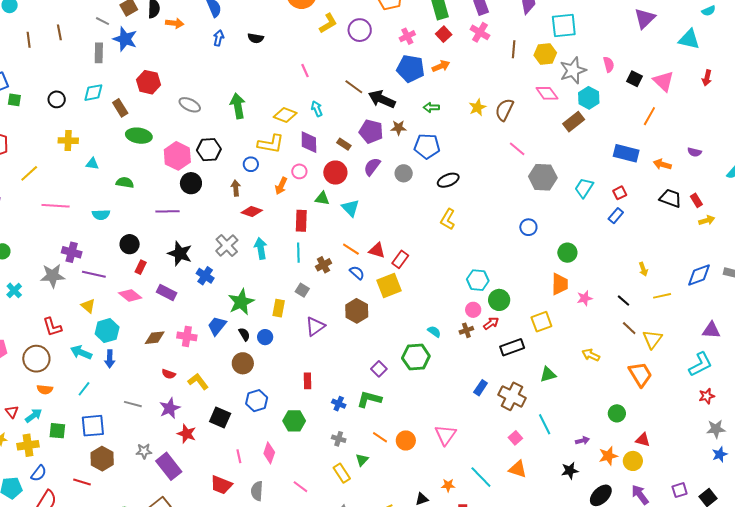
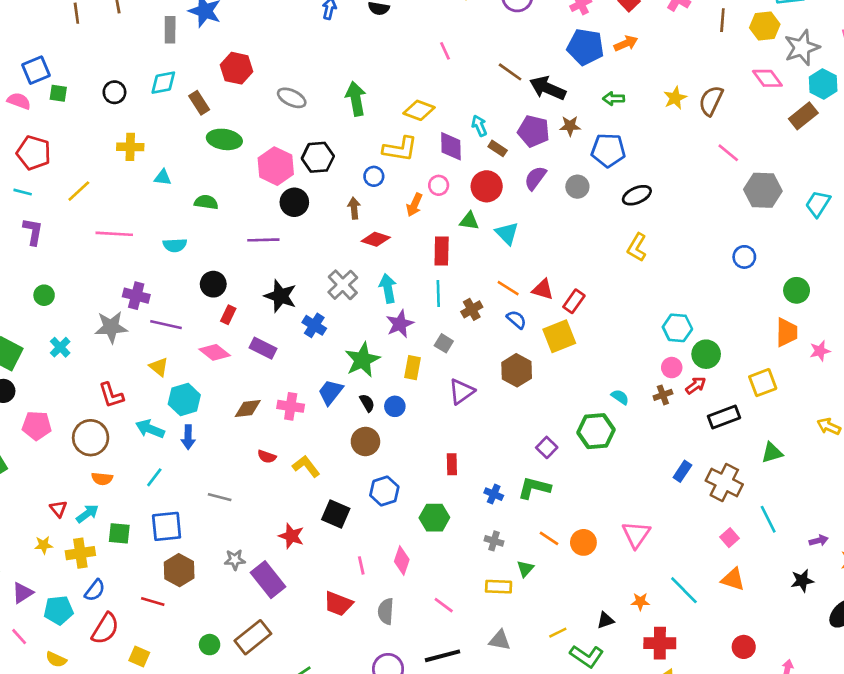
cyan arrow: (317, 109) -> (479, 126), moved
purple star: (170, 408) -> (400, 324), moved
yellow rectangle: (342, 473) -> (499, 587), turned -54

